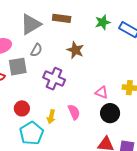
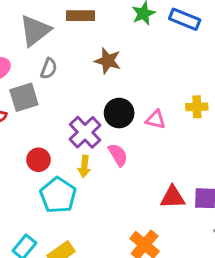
purple cross: (54, 79) -> (85, 132), moved, turned 30
black circle: (110, 113) -> (119, 113), moved

